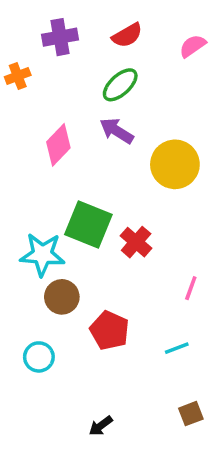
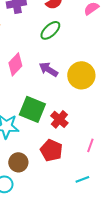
purple arrow: (117, 131) -> (48, 69), moved
brown circle: (62, 297) -> (18, 162), moved
red pentagon: (110, 330) -> (51, 150), moved

